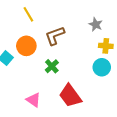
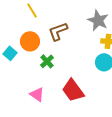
gray star: (96, 24) -> (98, 20), size x1.5
green cross: (52, 66) -> (47, 61), moved

